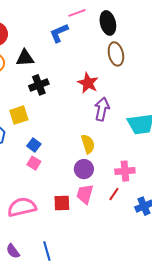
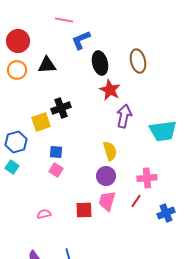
pink line: (77, 13) -> (64, 20), moved, turned 30
black ellipse: (108, 23) -> (100, 63), moved
black cross: (39, 85) -> (61, 108), moved
blue square: (34, 145) -> (56, 152), turned -32
pink semicircle: (22, 207) -> (44, 214), size x0.5

